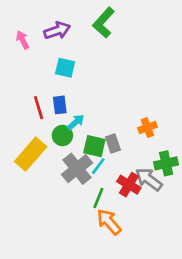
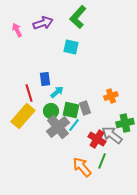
cyan square: (65, 68) -> (71, 47), moved
red line: (39, 108) -> (29, 93), moved
green circle: (62, 135) -> (51, 111), moved
green line: (98, 198) -> (102, 161), moved

